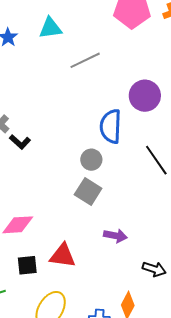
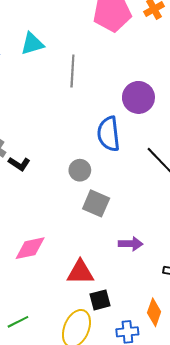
gray line: (85, 60) -> (72, 71), turned -52
gray circle: (91, 160) -> (80, 170), moved
black square: (27, 265) -> (100, 300), moved

